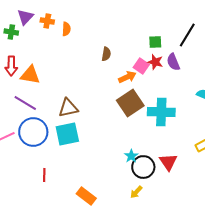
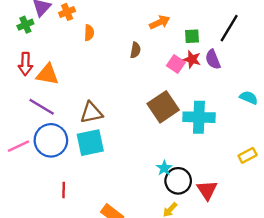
orange cross: (47, 21) -> (67, 12), turned -32
orange semicircle: (66, 29) -> (89, 33), moved
green cross: (11, 32) -> (25, 25), turned -32
orange arrow: (127, 77) -> (160, 22), moved
red triangle: (168, 162) -> (207, 190), moved

